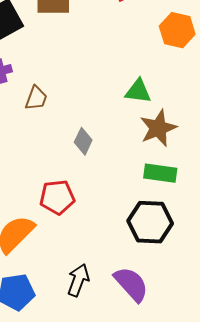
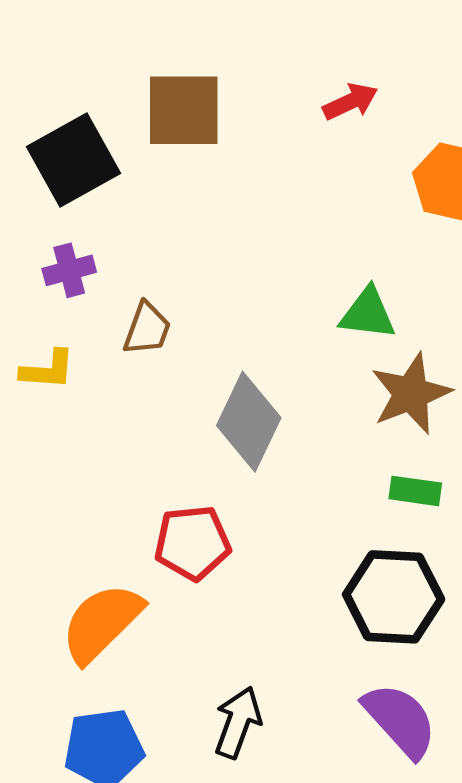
gray diamond: (83, 141) -> (249, 422), size x1.6
green rectangle: (160, 173) -> (415, 491), size x0.7
purple semicircle: (131, 284) -> (400, 720), moved

